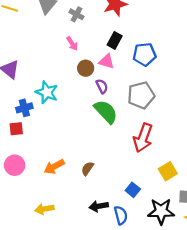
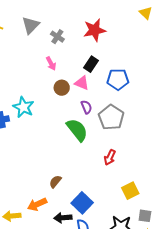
purple semicircle: (102, 86) -> (86, 107), moved
gray pentagon: (141, 95) -> (111, 117), turned -30
red arrow: (143, 138) -> (110, 157), size x0.6
orange arrow: (54, 167) -> (37, 204), moved
blue square: (133, 190) -> (82, 203), moved, size x1.5

